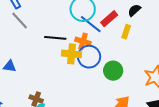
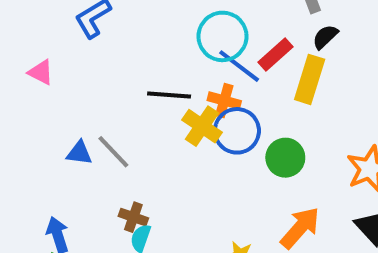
gray line: (20, 21) -> (113, 152), moved
yellow rectangle: (126, 32) -> (310, 79), size x1.6
yellow cross: (72, 54) -> (202, 126), turned 30

